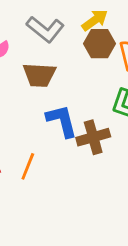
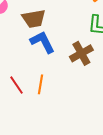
blue L-shape: (62, 121) -> (42, 42), moved

